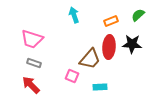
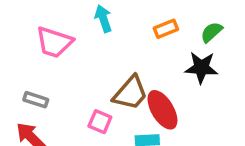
green semicircle: (138, 15) -> (211, 32), moved
pink trapezoid: (32, 39) -> (54, 42), moved
red ellipse: (109, 47) -> (162, 110), moved, turned -35

